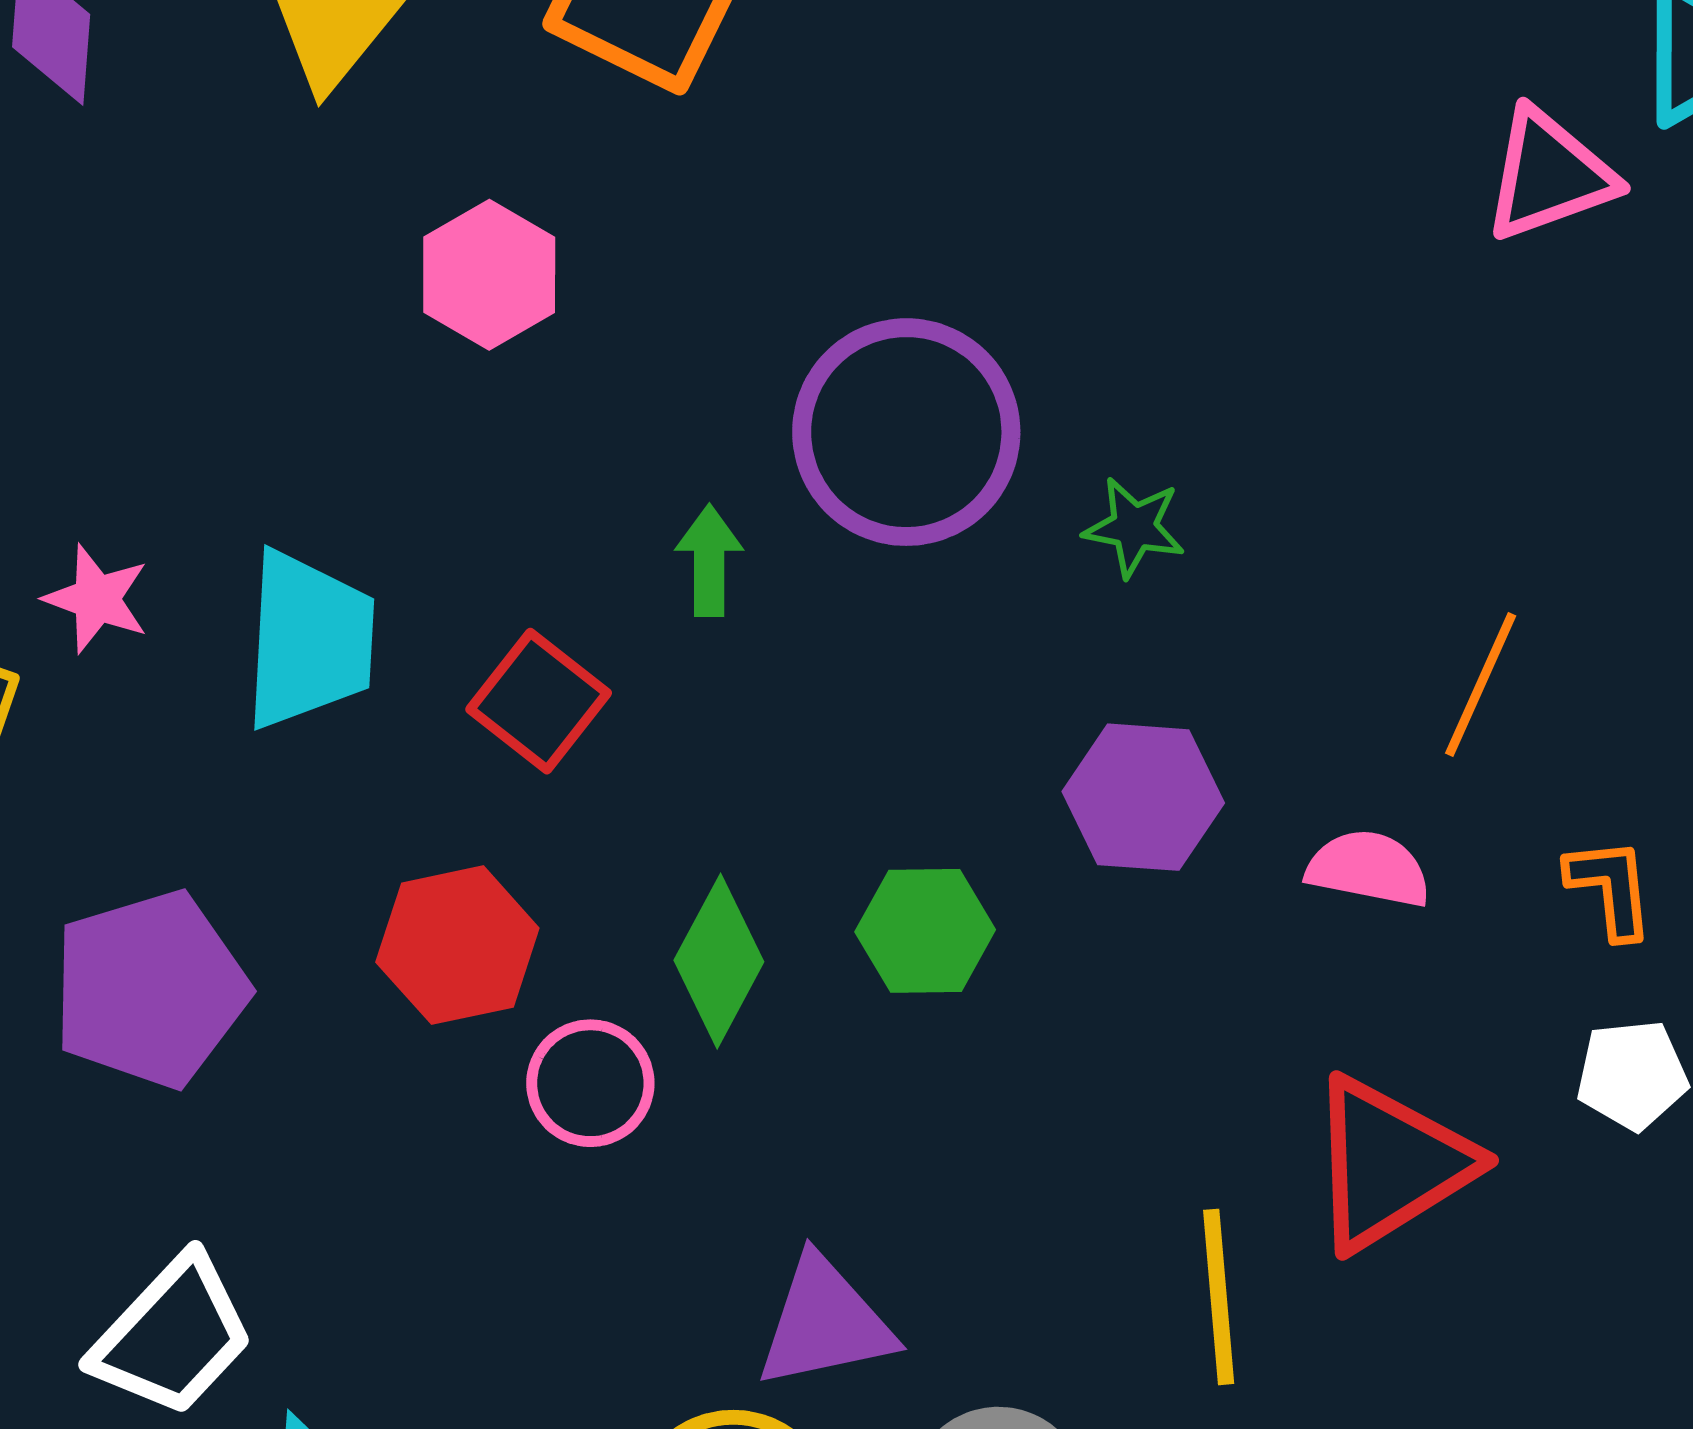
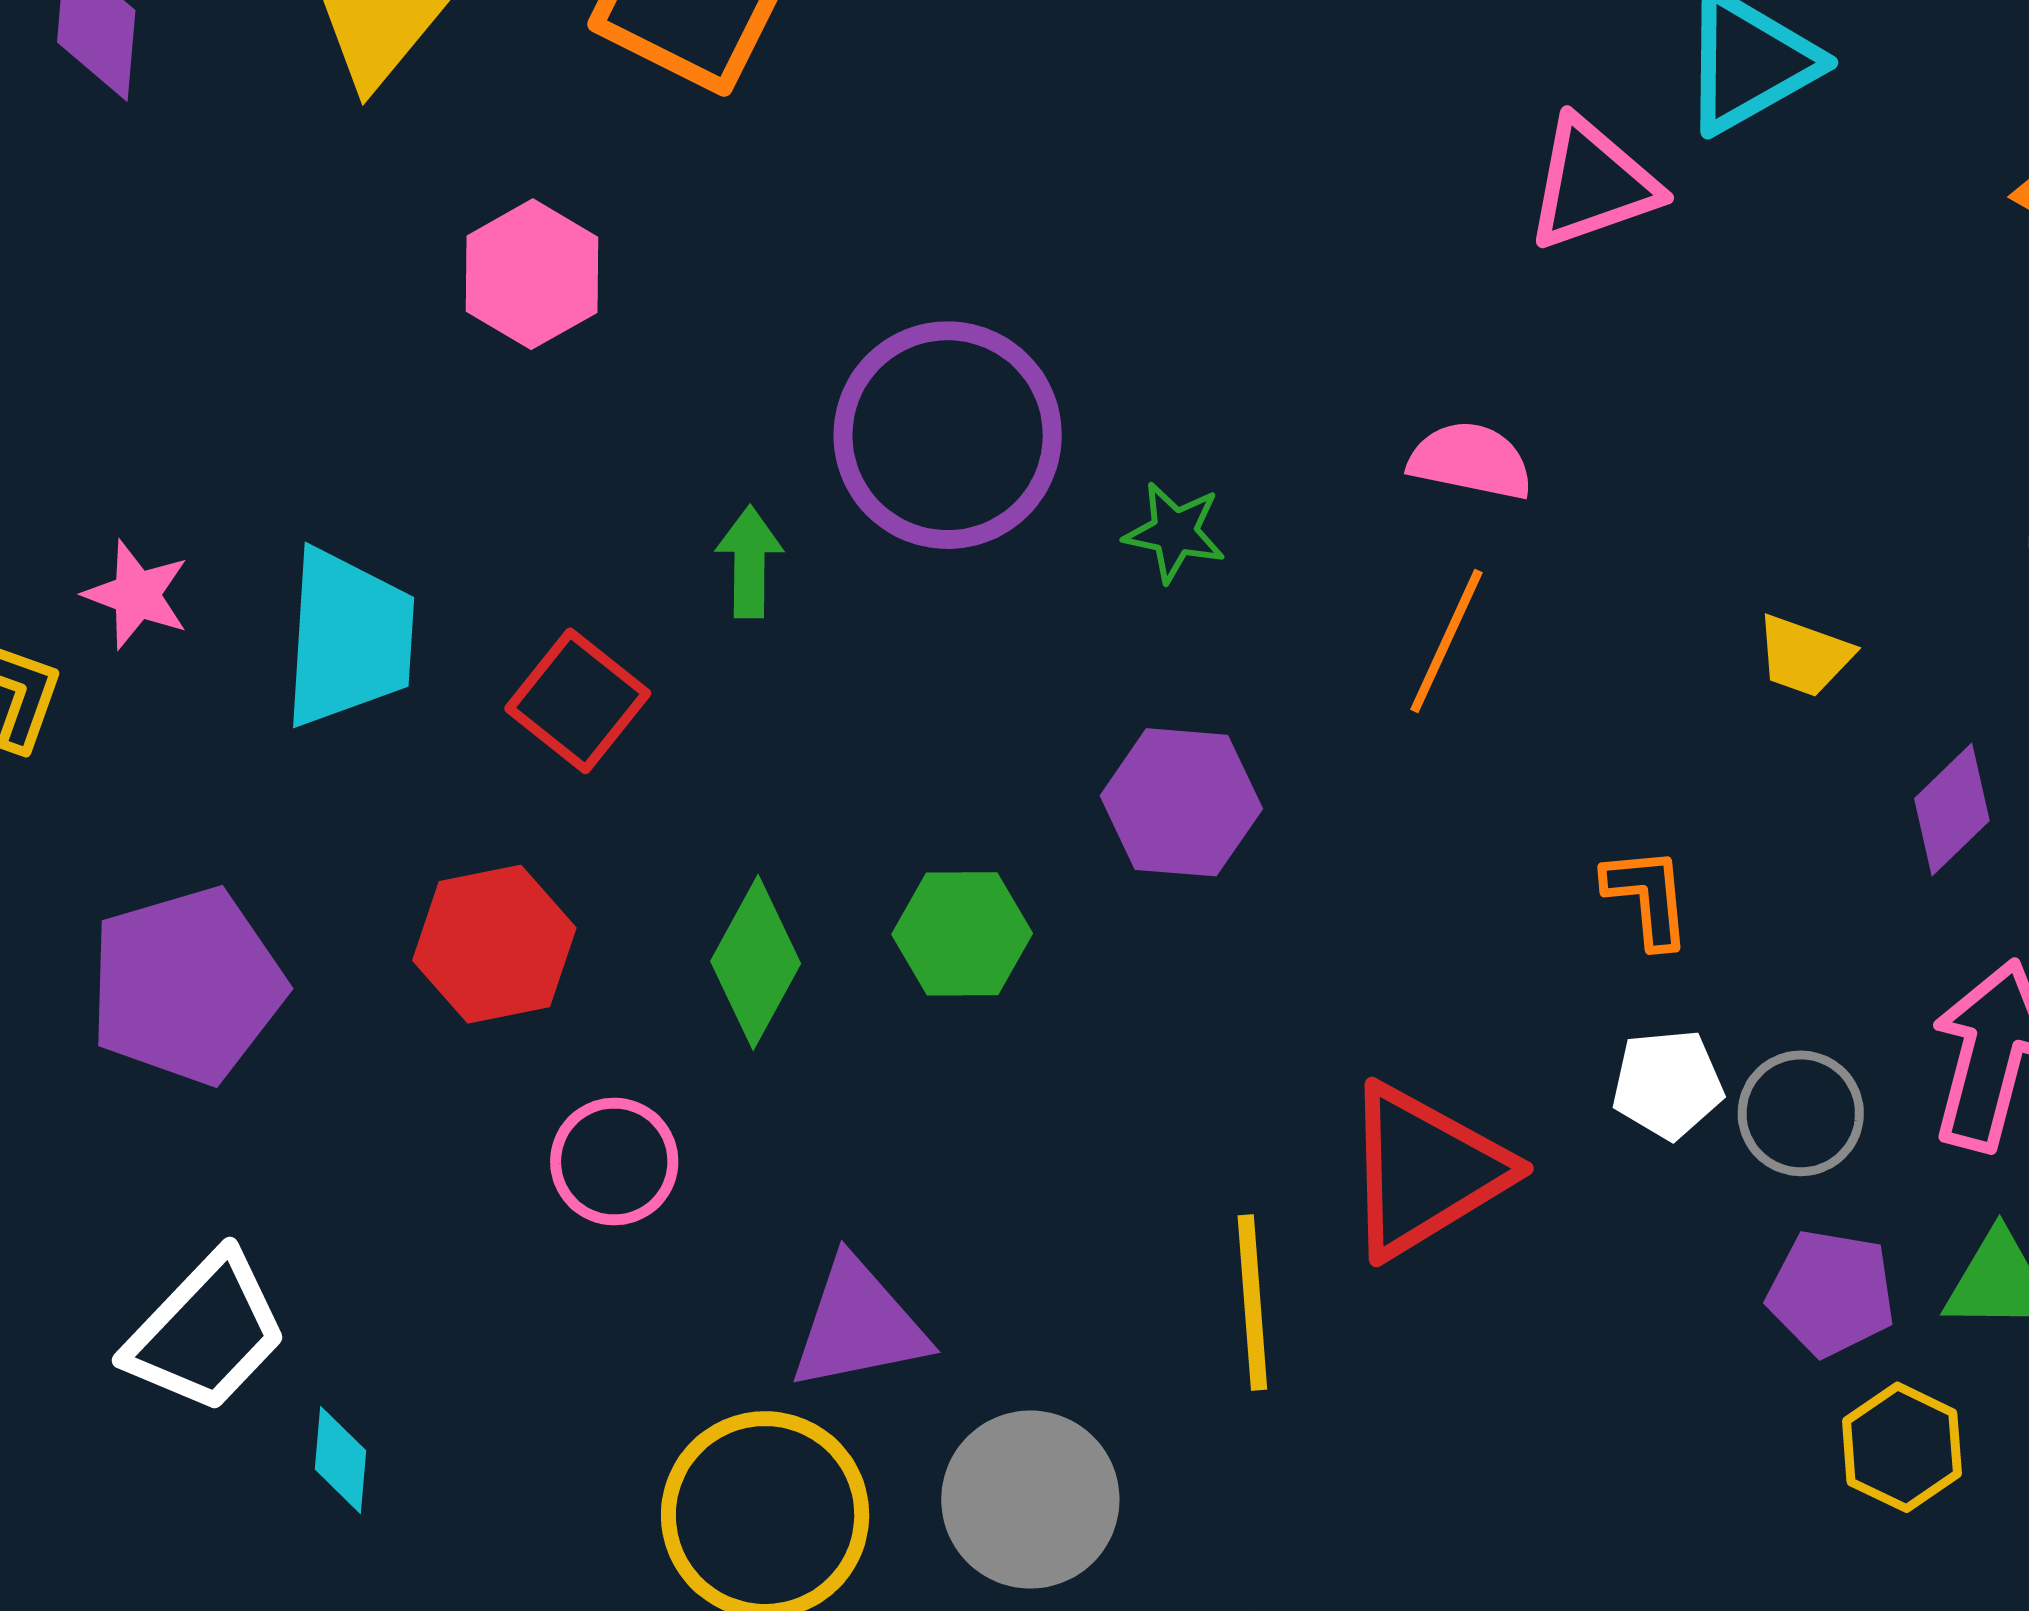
orange line: (1481, 685) -> (1446, 641), moved
pink semicircle: (1368, 869) -> (1471, 461), moved
pink circle: (590, 1083) -> (614, 1161), moved

